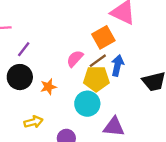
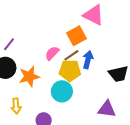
orange star: (48, 87) -> (29, 77), size x1.5
yellow arrow: (33, 122) -> (16, 106), turned 98
purple triangle: (114, 127) -> (107, 109), moved

